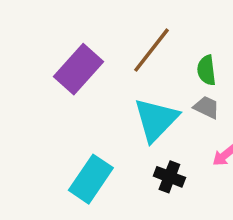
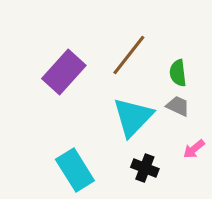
cyan rectangle: (91, 179) -> (75, 170), turned -66

